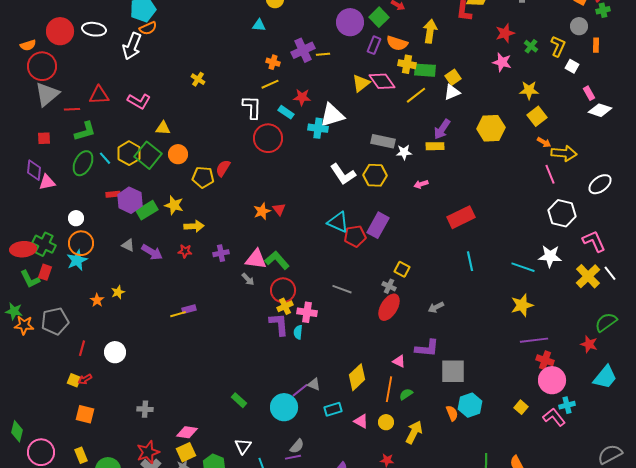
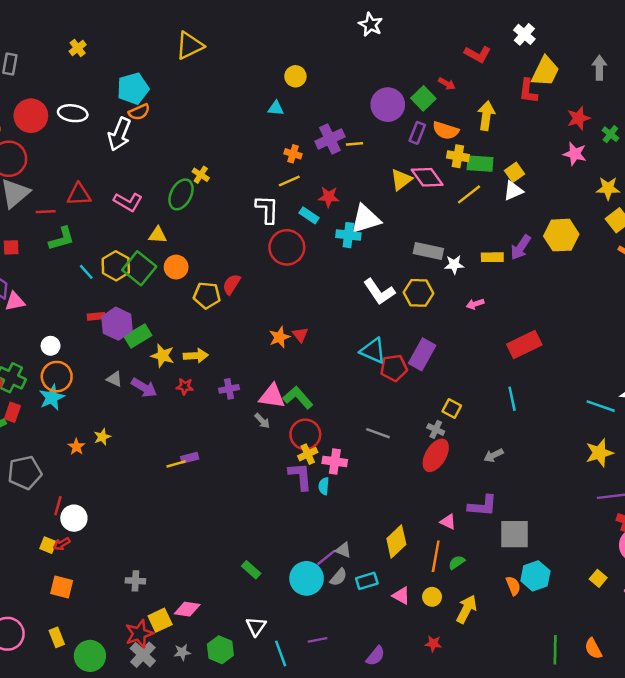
purple arrow: (442, 129) -> (521, 247), moved
green ellipse: (83, 163) -> (181, 194), moved
yellow star: (174, 205) -> (163, 356), moved
cyan line: (470, 261) -> (512, 399), moved
white circle: (115, 352) -> (74, 518), moved
gray semicircle: (297, 446) -> (339, 577), moved
yellow square: (186, 452) -> (160, 620), moved

